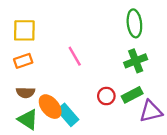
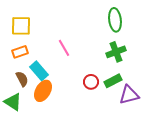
brown semicircle: (26, 93) -> (22, 79), turned -119
orange ellipse: (50, 107) -> (43, 91), turned 70
cyan rectangle: (68, 115) -> (39, 71), moved
green triangle: (28, 119) -> (13, 102), moved

